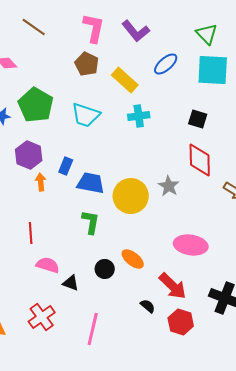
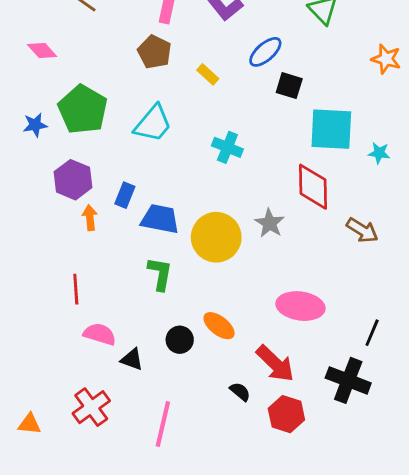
cyan square: (213, 70) -> (331, 129), moved
yellow rectangle: (125, 80) -> (208, 74), size x0.6
cyan trapezoid: (86, 115) -> (153, 124), turned -68
cyan cross: (139, 116) -> (227, 147), moved, turned 30
black square: (198, 119) -> (289, 86), moved

